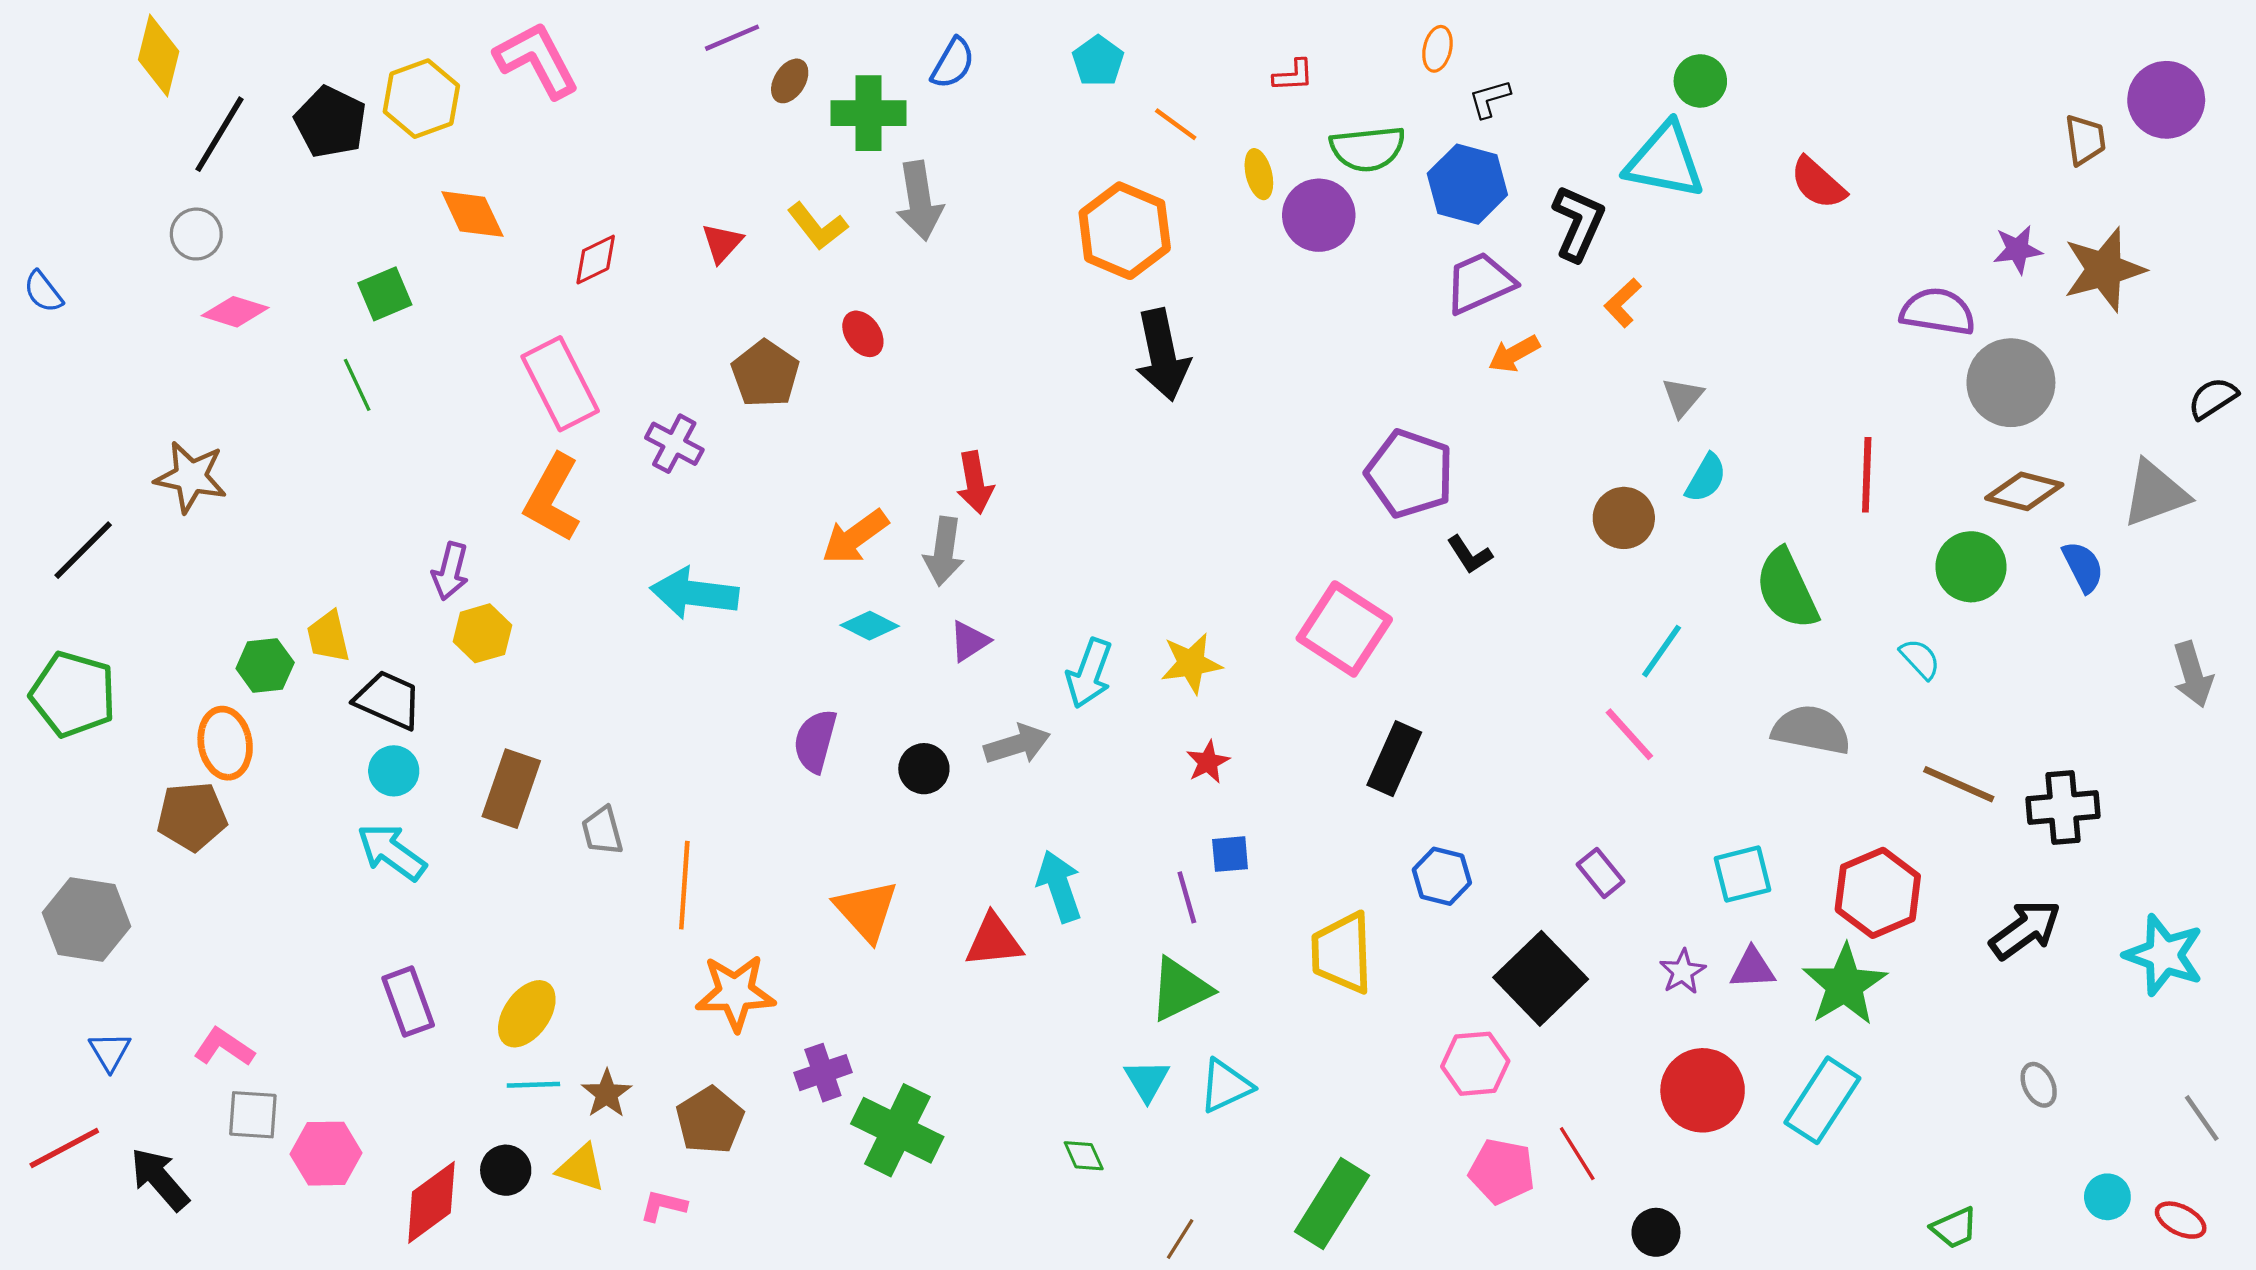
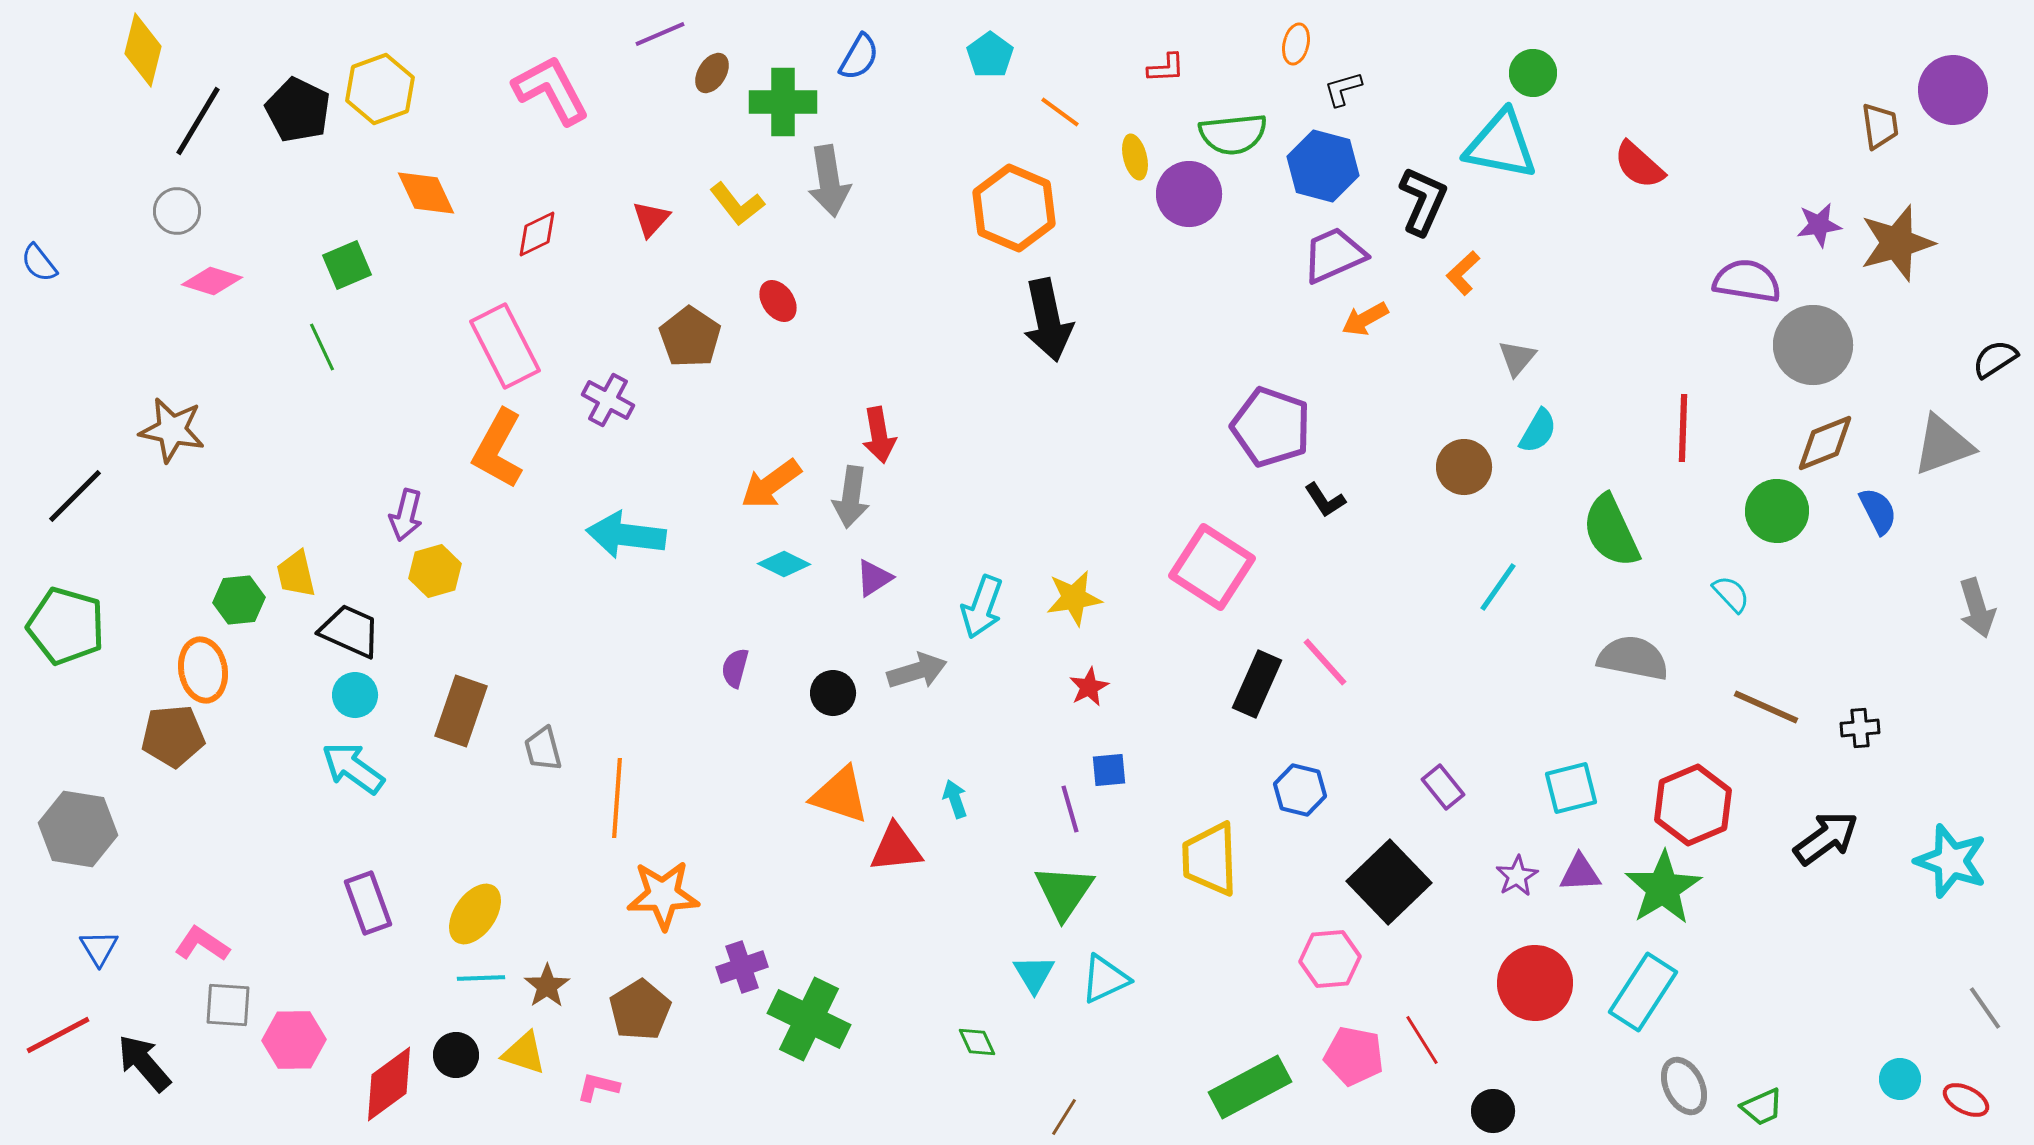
pink L-shape: (537, 60) -> (551, 90), moved
brown diamond: (2024, 491) -> (1825, 443), turned -36
pink line: (1629, 734) -> (1325, 662), moved
purple semicircle: (815, 741) -> (735, 668), size x0.7
black cross: (2063, 807) -> (1860, 728), size x0.6
cyan arrow: (1059, 886) -> (955, 799), size x0.6
orange triangle: (866, 911) -> (840, 795), moved, turned -30
green triangle: (1180, 989) -> (1064, 892), turned -30
gray ellipse: (2039, 1085) -> (1684, 1086), moved, size x1.4
green rectangle: (1332, 1203) -> (1250, 1087), moved, turned 30

